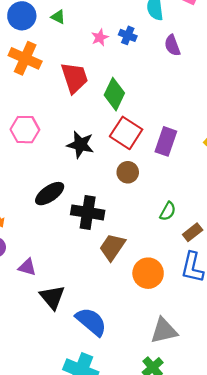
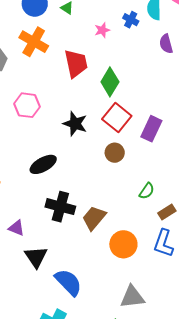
blue cross: (128, 35) -> (131, 20), moved
black cross: (88, 212) -> (60, 207), moved

